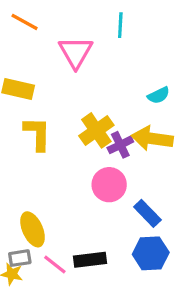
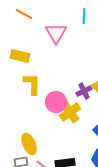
yellow cross: (96, 130) -> (70, 112), moved
pink circle: (109, 185) -> (56, 102), moved

